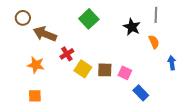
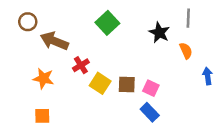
blue rectangle: (141, 93) -> (150, 112), moved

